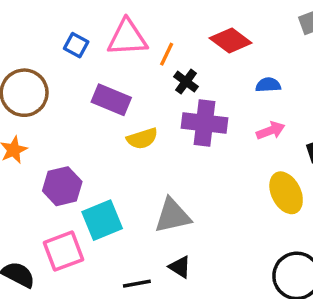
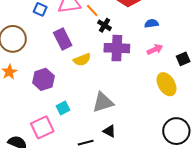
orange line: (167, 54) -> (92, 10), turned -64
purple rectangle: (111, 100) -> (63, 39), turned 45
purple hexagon: (62, 186) -> (43, 79), moved
cyan square: (102, 220) -> (63, 108), size x0.6

